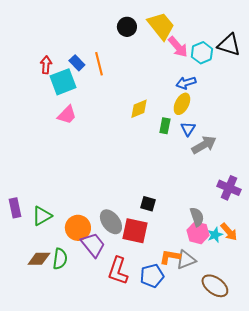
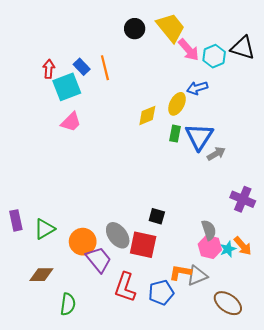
yellow ellipse: (182, 104) -> (177, 104), moved
blue triangle: (188, 129) -> (199, 137), size x1.8
gray arrow: (204, 145) -> (216, 154), size x0.7
green semicircle: (60, 259) -> (68, 304), moved

